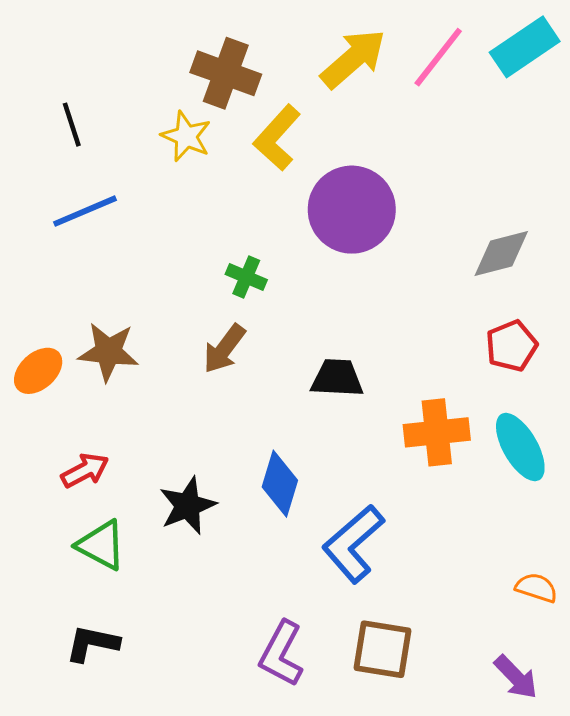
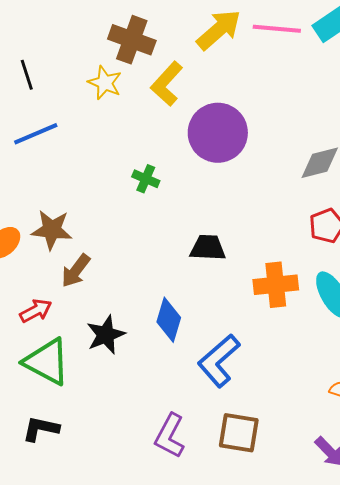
pink line: (438, 57) -> (277, 29), turned 57
brown arrow: (224, 349) -> (76, 271), moved
green triangle: (101, 545) -> (47, 362), size x1.4

